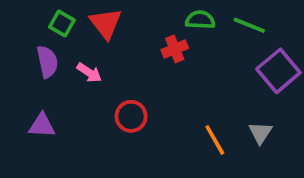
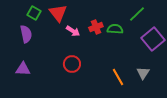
green semicircle: (200, 20) -> (115, 29), moved
green line: (249, 25) -> (137, 14), turned -66
pink arrow: (89, 73) -> (73, 31), moved

